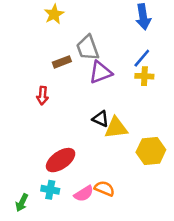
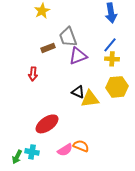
yellow hexagon: (151, 151) -> (117, 87), moved
cyan cross: (50, 190) -> (32, 152), moved

